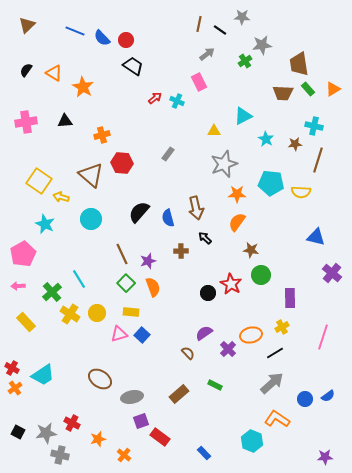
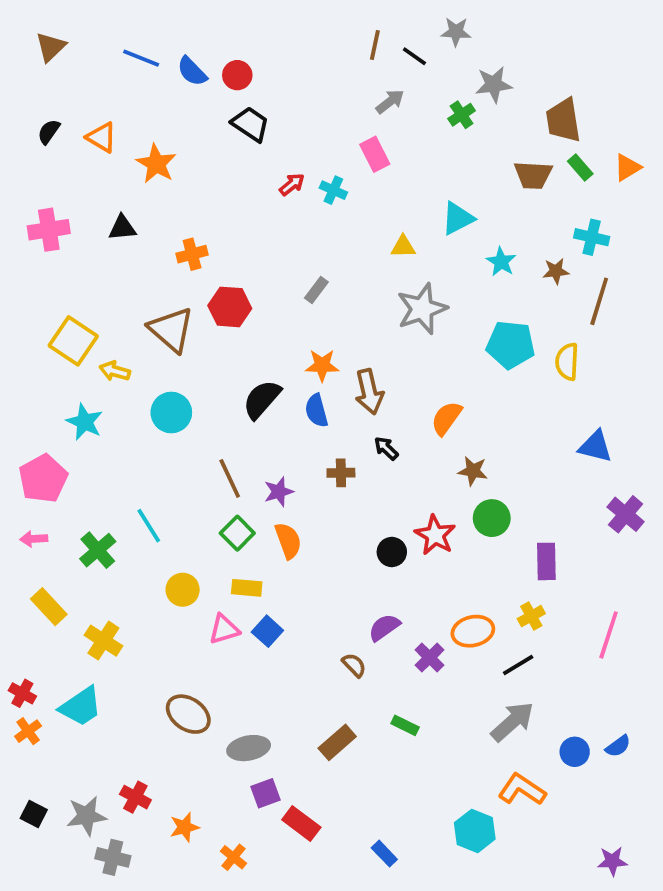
yellow semicircle: (301, 192) -> (567, 362), turned 90
orange star: (237, 194) -> (322, 365), moved
yellow cross: (70, 314) -> (103, 641), moved

